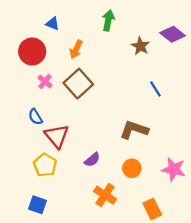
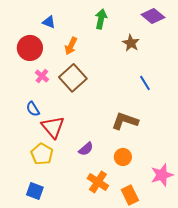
purple diamond: (173, 34) -> (153, 16), moved
pink star: (174, 169) -> (162, 175), moved, turned -30
orange rectangle: (152, 209) -> (130, 195), moved

